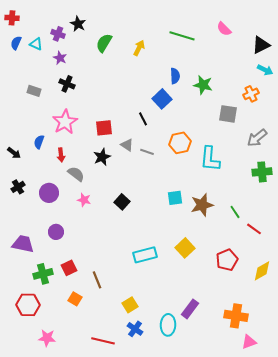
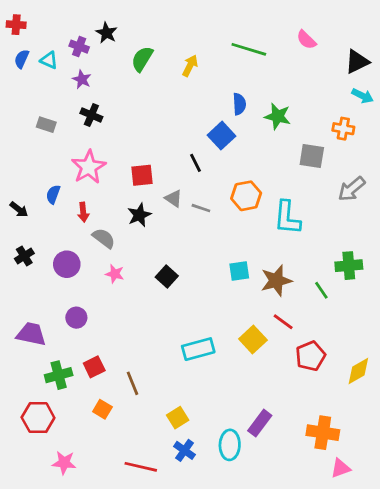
orange cross: (251, 94) -> (343, 129), turned 35
green cross: (262, 172) -> (349, 266), moved
red line: (254, 229) -> (283, 322), moved

